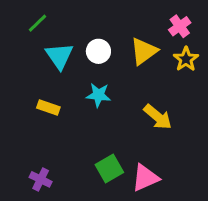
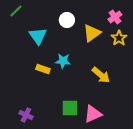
green line: (38, 23) -> (16, 11), moved
white circle: (98, 51) -> (67, 20), moved
yellow rectangle: (48, 108) -> (43, 69), moved
green square: (109, 168) -> (70, 108), turned 30

